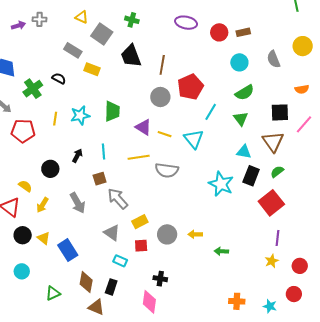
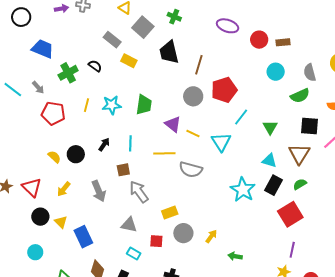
green semicircle: (245, 93) -> (300, 96), moved
yellow semicircle: (25, 186) -> (54, 157), moved
yellow rectangle: (140, 222) -> (170, 212), moved
gray triangle: (112, 233) -> (129, 225), turned -30
yellow arrow: (195, 234) -> (211, 236), turned 120

